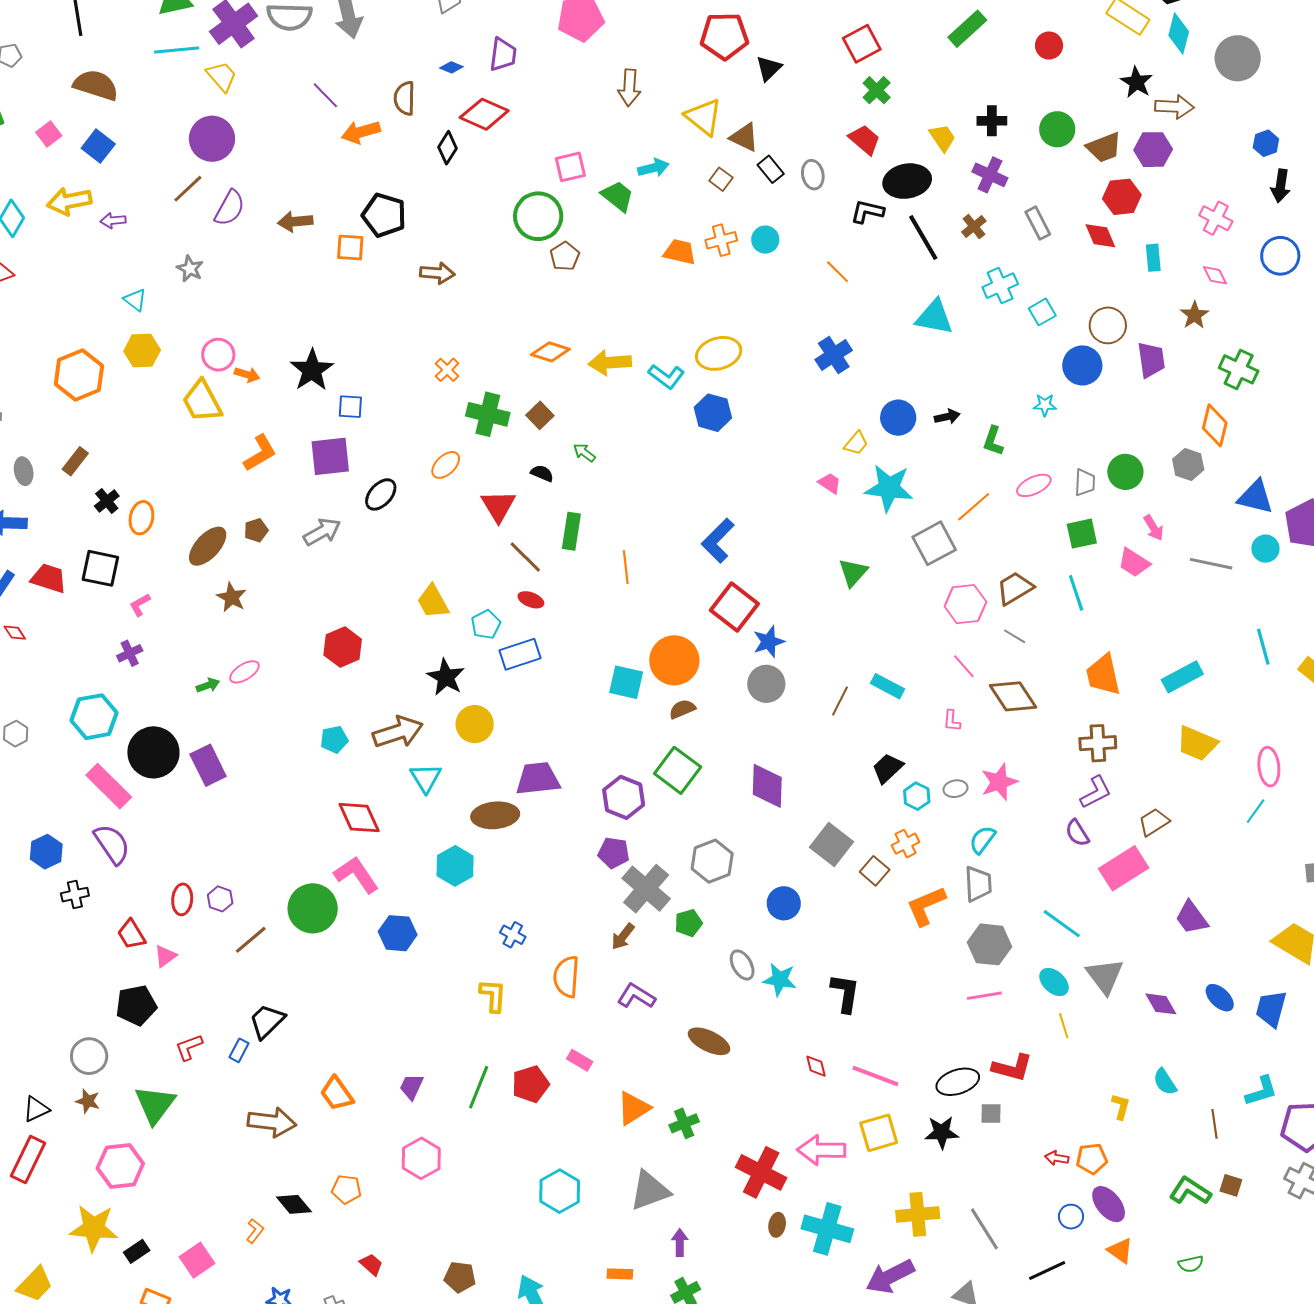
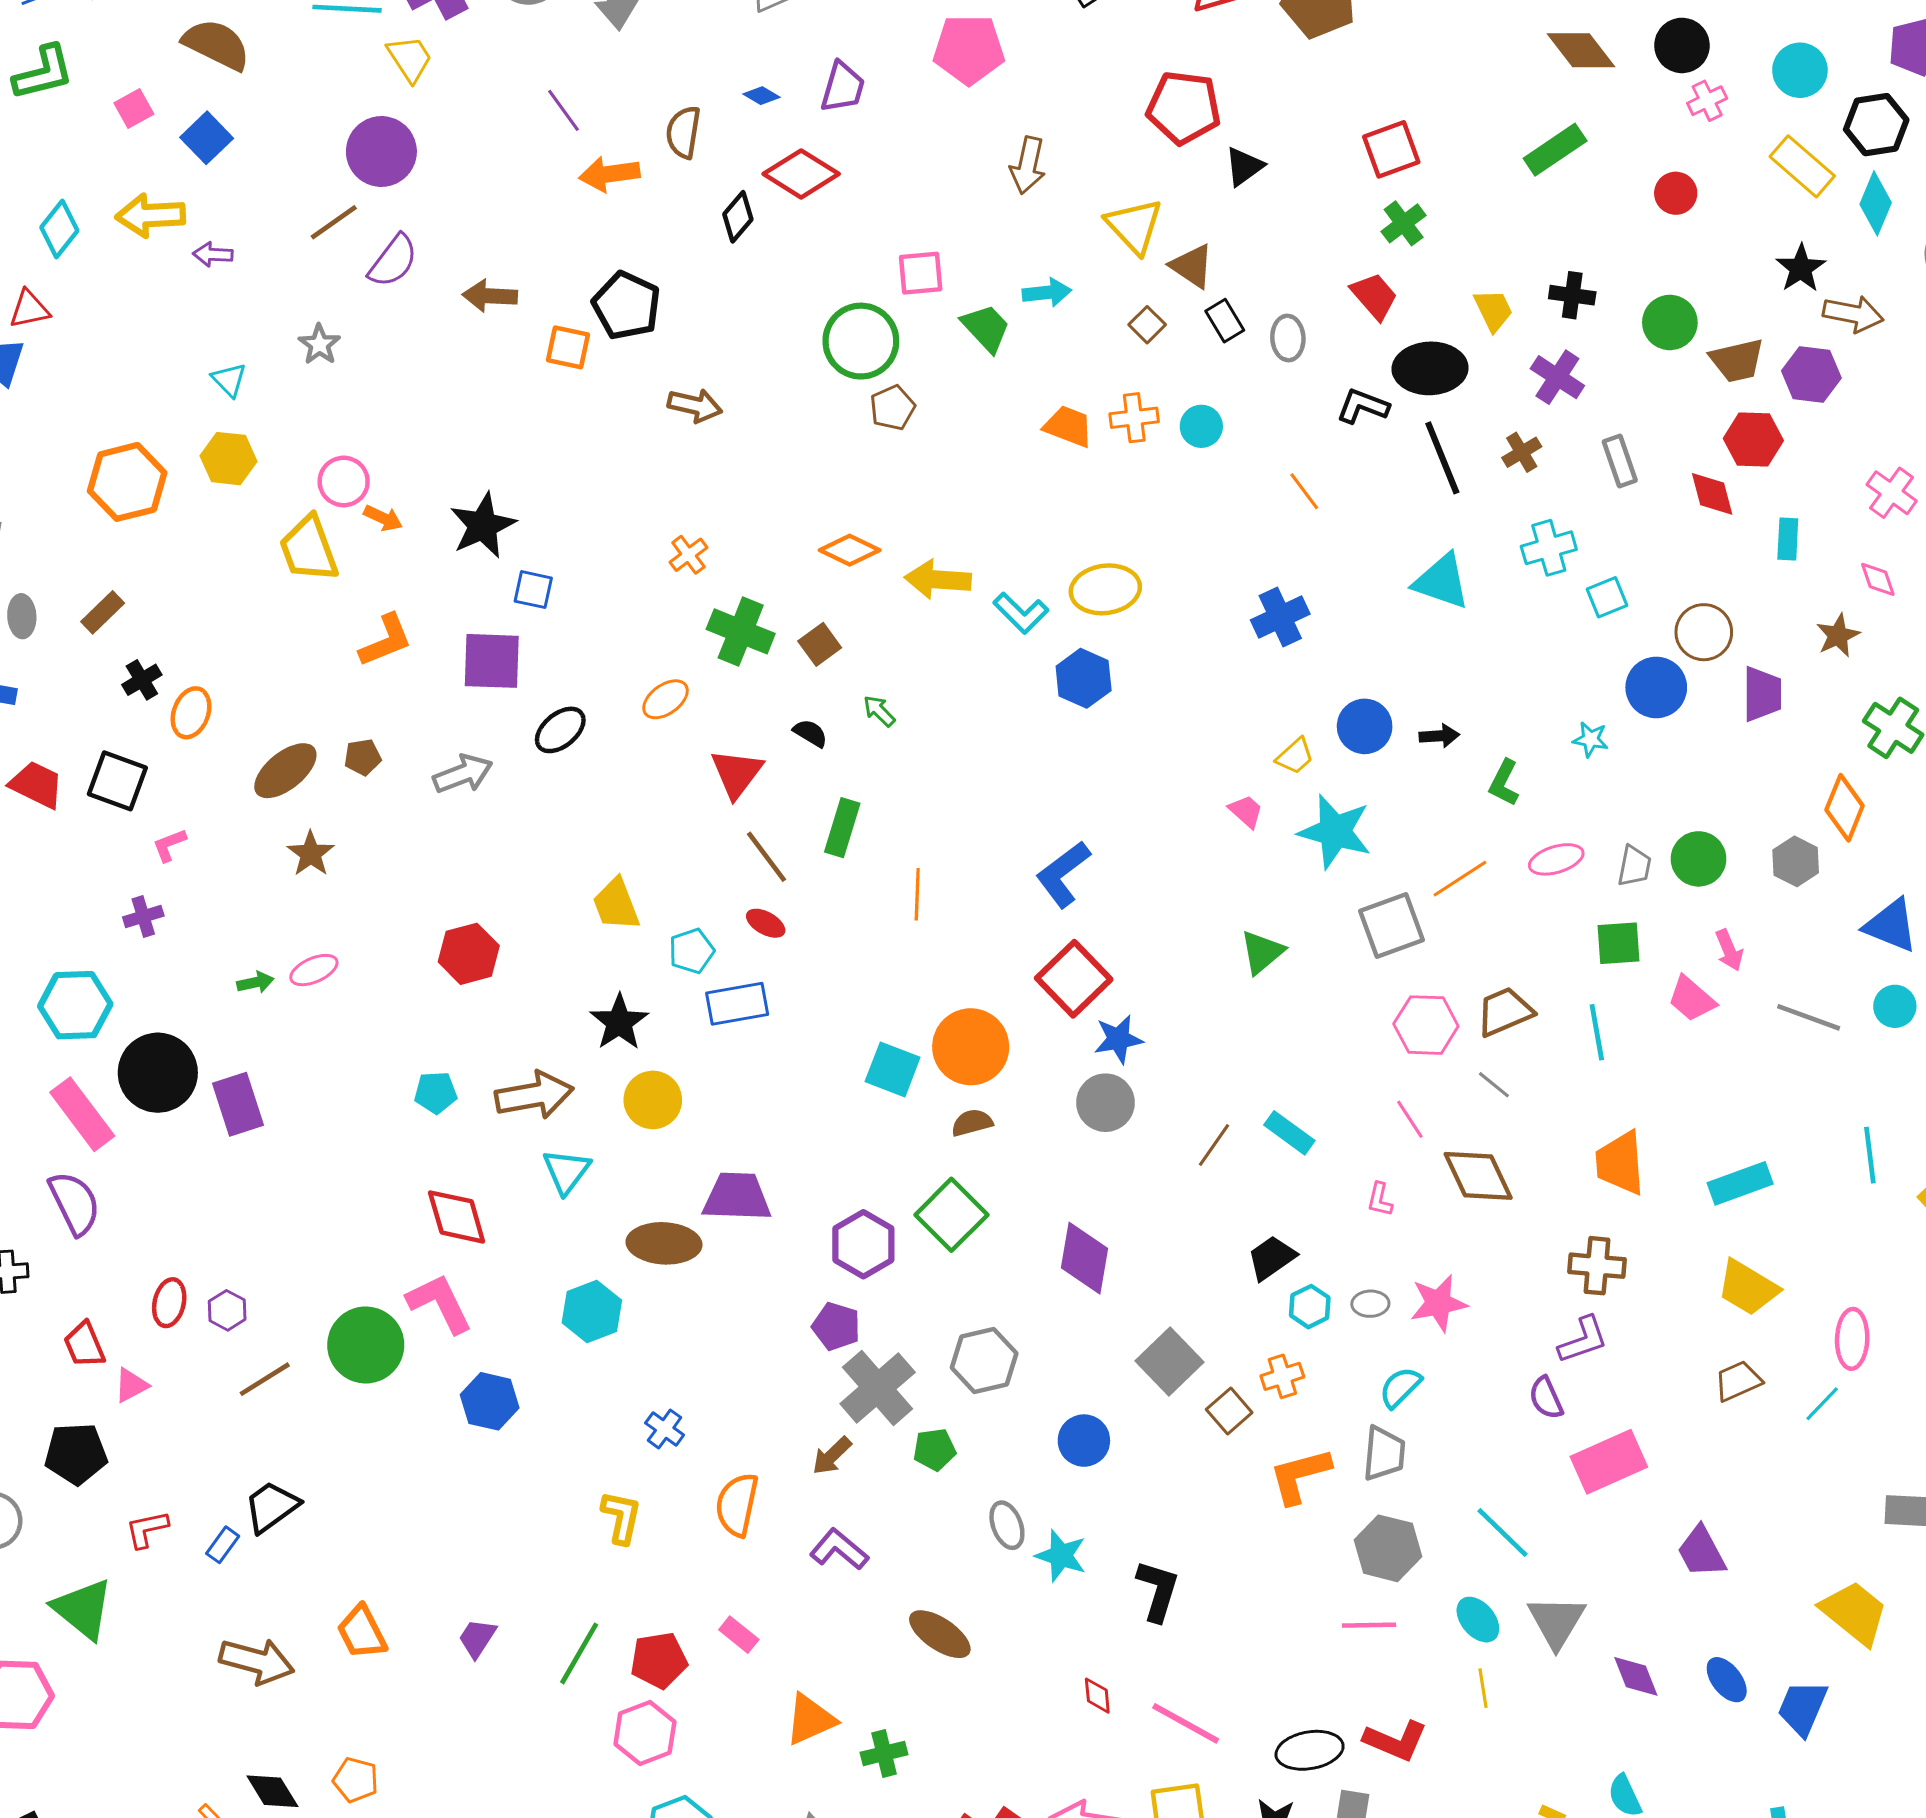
brown trapezoid: (1154, 822) -> (1738, 1381), moved
green triangle: (155, 1105) -> (83, 1609), turned -36
pink hexagon: (421, 1158) -> (645, 1733), moved

